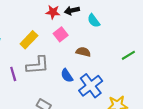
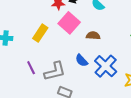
pink square: (61, 34) -> (69, 23), size x1.5
gray L-shape: (38, 65) -> (55, 71), moved

